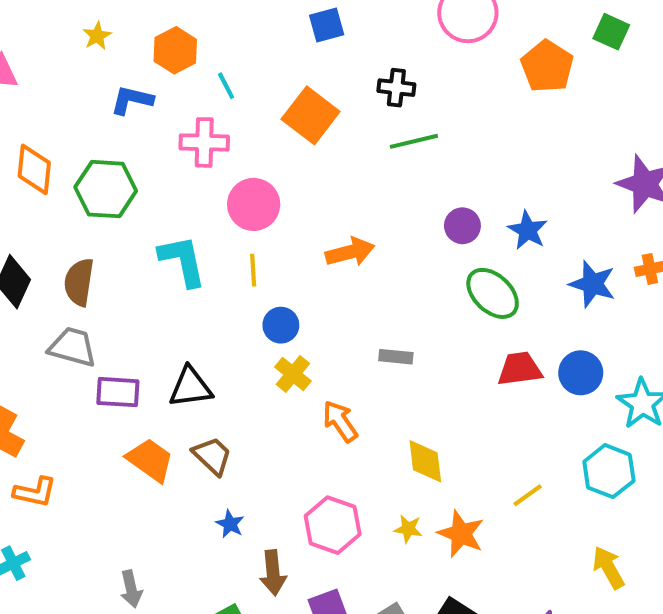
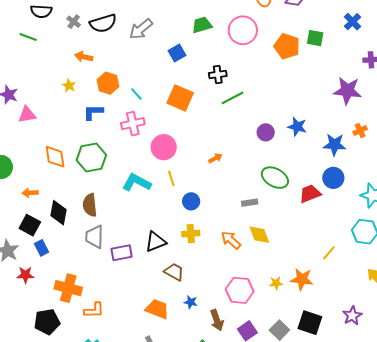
green square: (611, 32) -> (315, 38), moved
orange arrow: (350, 252) -> (215, 158), size x0.6
cyan L-shape: (182, 261) -> (137, 183), turned -36
green ellipse: (493, 293) -> (275, 178), moved
gray trapezoid: (73, 347) -> (95, 237), turned -90
blue circle: (581, 373) -> (333, 178), moved
yellow cross: (293, 374) -> (191, 234), moved, turned -30
orange trapezoid: (150, 460) -> (157, 309), moved
yellow diamond: (425, 461) -> (259, 235), moved

